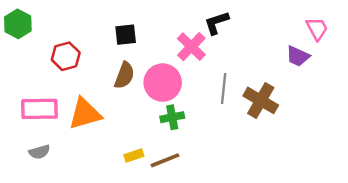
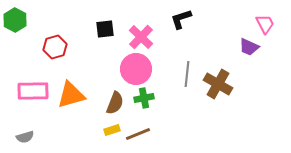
pink cross: (191, 47) -> (141, 37), moved
brown semicircle: (124, 75) -> (115, 103), moved
gray semicircle: (39, 152) -> (25, 137), moved

